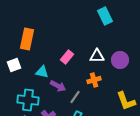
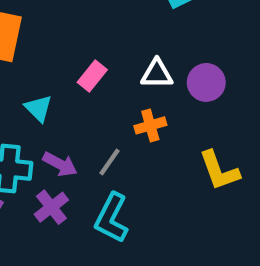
cyan triangle: (42, 72) -> (38, 108), turned 32
purple arrow: (58, 86) -> (60, 164), moved

